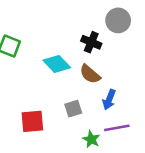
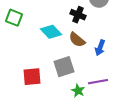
blue arrow: (109, 100) -> (100, 48), moved
gray square: (73, 109) -> (64, 67), size x1.5

